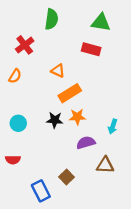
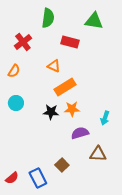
red rectangle: (91, 49) -> (70, 42), moved
cyan circle: (18, 123) -> (16, 103), moved
red semicircle: (13, 160) -> (12, 178), moved, turned -40

